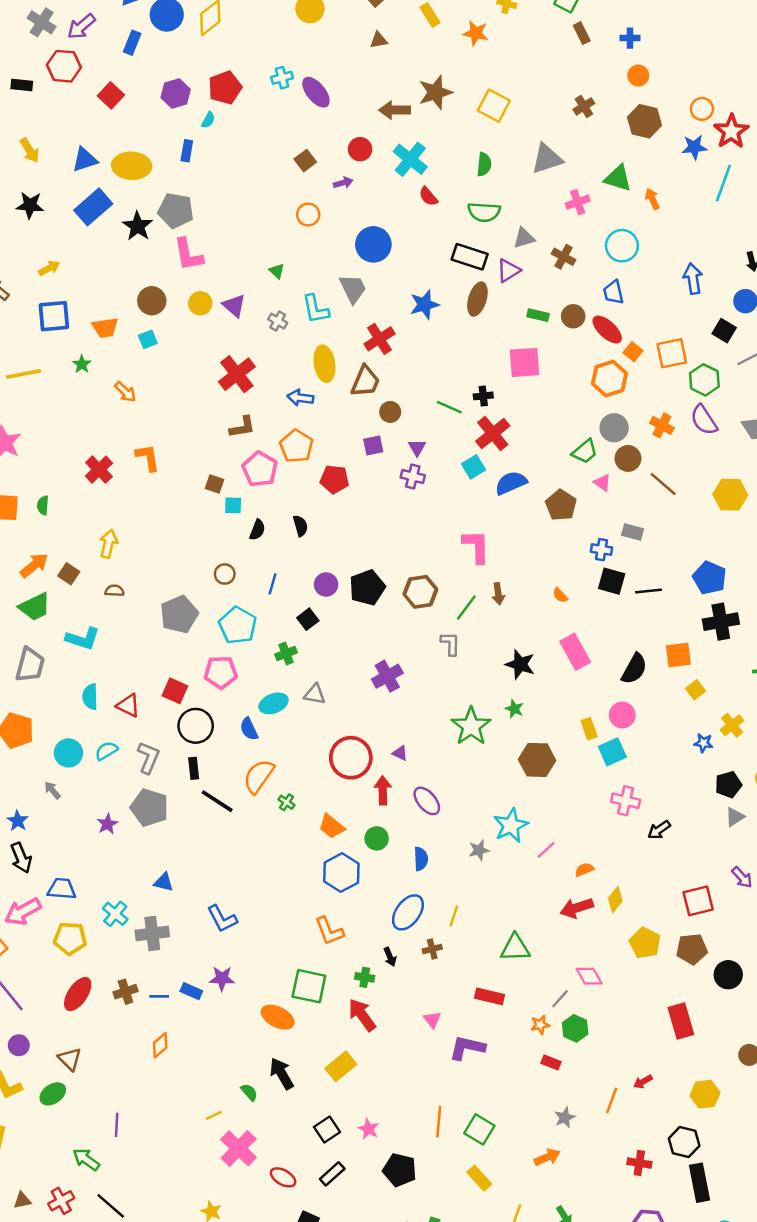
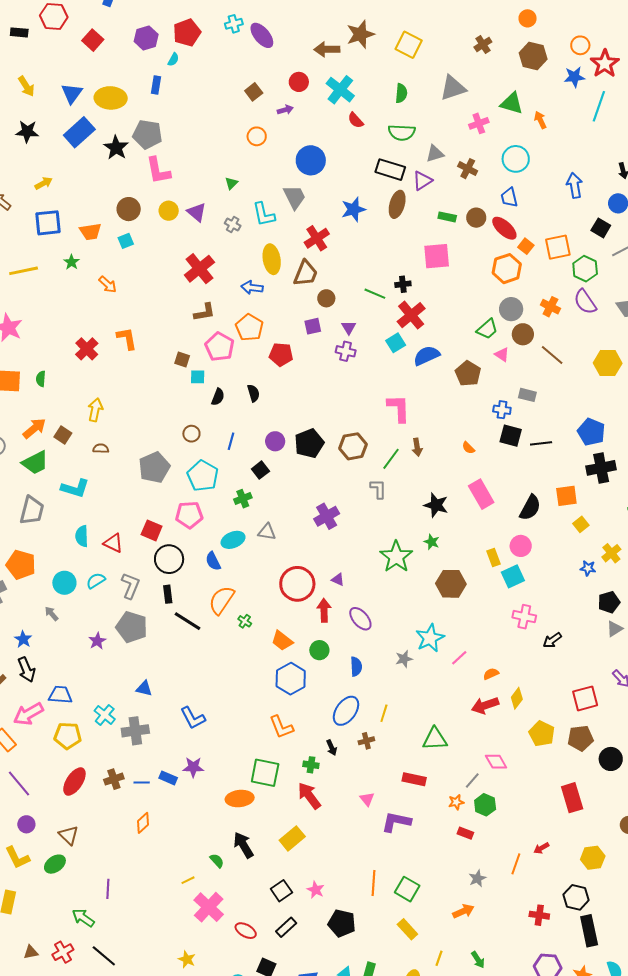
blue triangle: (85, 160) -> (72, 93), turned -35
green triangle: (277, 271) -> (231, 183), turned 32
orange ellipse: (278, 1017) -> (240, 799), turned -32

